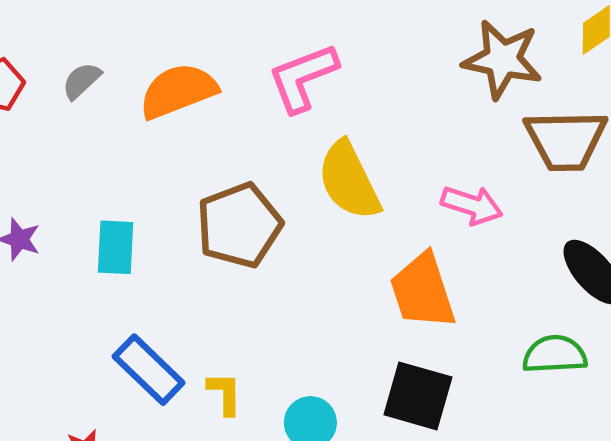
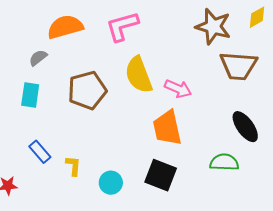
gray semicircle: (82, 81) -> (38, 58), moved
pink arrow: (472, 205) -> (178, 89), moved
blue rectangle: (149, 370) -> (40, 152), size x0.7

